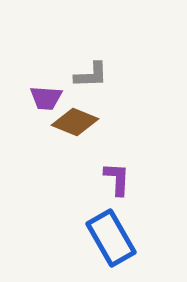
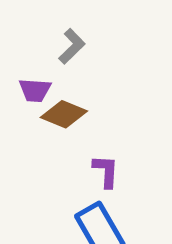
gray L-shape: (91, 75) -> (72, 46), moved, turned -42

